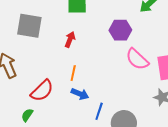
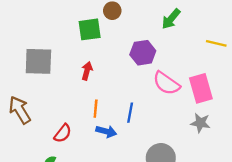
red semicircle: (42, 91) -> (63, 133), size x0.7
blue line: (99, 111) -> (130, 113), moved

